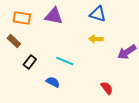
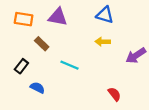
brown rectangle: (14, 41) -> (42, 44), moved
black rectangle: (30, 62) -> (21, 66), moved
blue semicircle: (53, 82) -> (37, 88), moved

